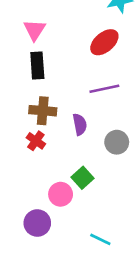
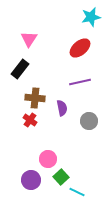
black rectangle: (37, 65) -> (20, 69), moved, turned 42
green square: (82, 178) -> (61, 177), moved

